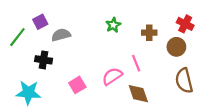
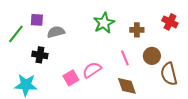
purple square: (40, 22) -> (37, 20), turned 32
green star: (113, 25) -> (104, 23), size x1.5
brown circle: (176, 47) -> (152, 56), moved
pink semicircle: (112, 76) -> (92, 70), moved

